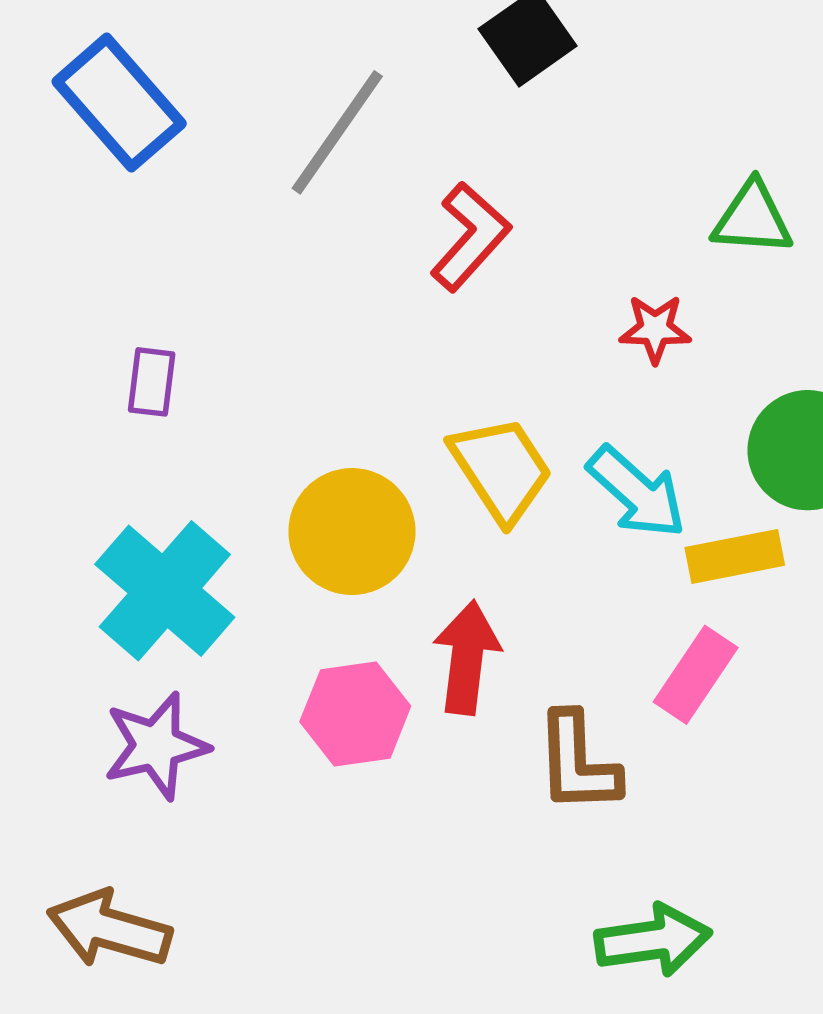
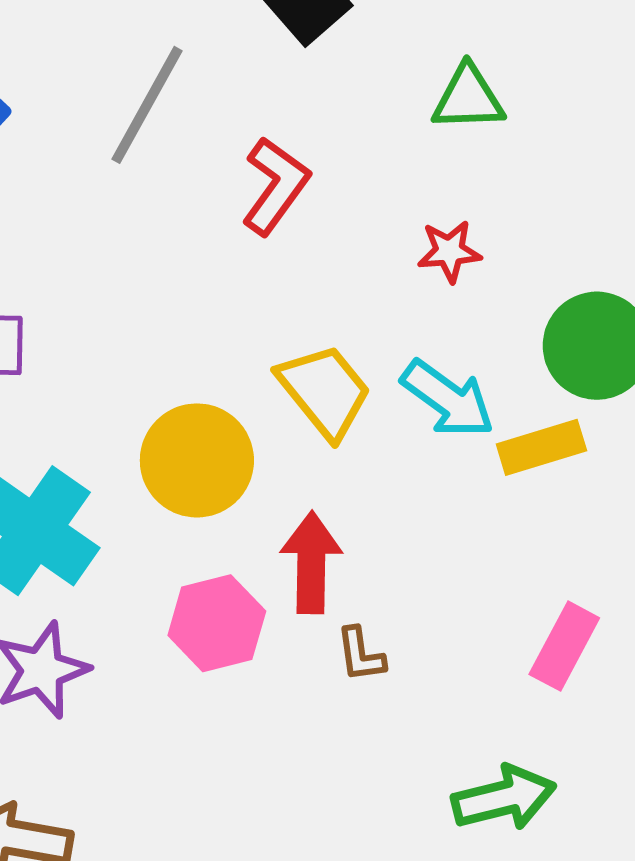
green triangle: (752, 218) -> (468, 98), moved
pink rectangle: (696, 675) -> (564, 646), moved
brown L-shape: (578, 763) -> (361, 655), moved, size x0.6

